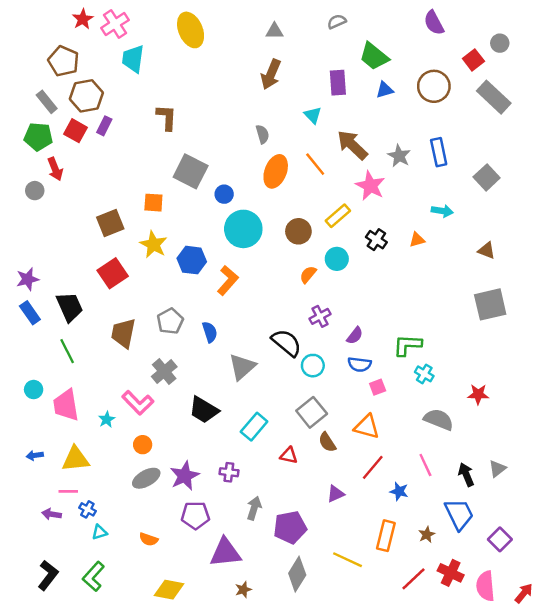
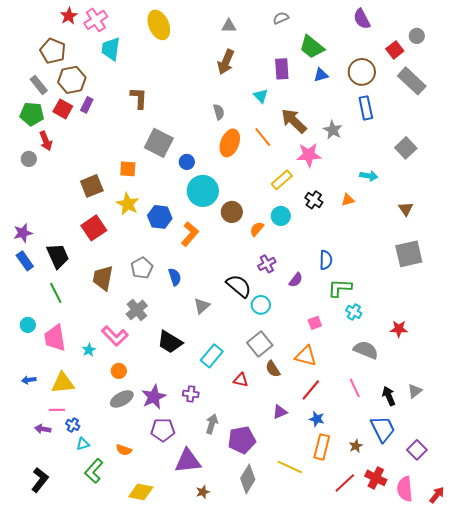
blue rectangle: (439, 152) -> (366, 108), moved
pink star: (370, 186) -> (309, 155), turned -30
brown circle: (298, 231) -> (232, 212), moved
brown triangle: (487, 250) -> (406, 209), turned 35
blue semicircle: (360, 364) -> (326, 260), moved, turned -96
gray triangle: (242, 367) -> (202, 306), size x0.7
blue star: (399, 491) -> (317, 419), moved
green L-shape: (93, 576) -> (94, 471), moved

